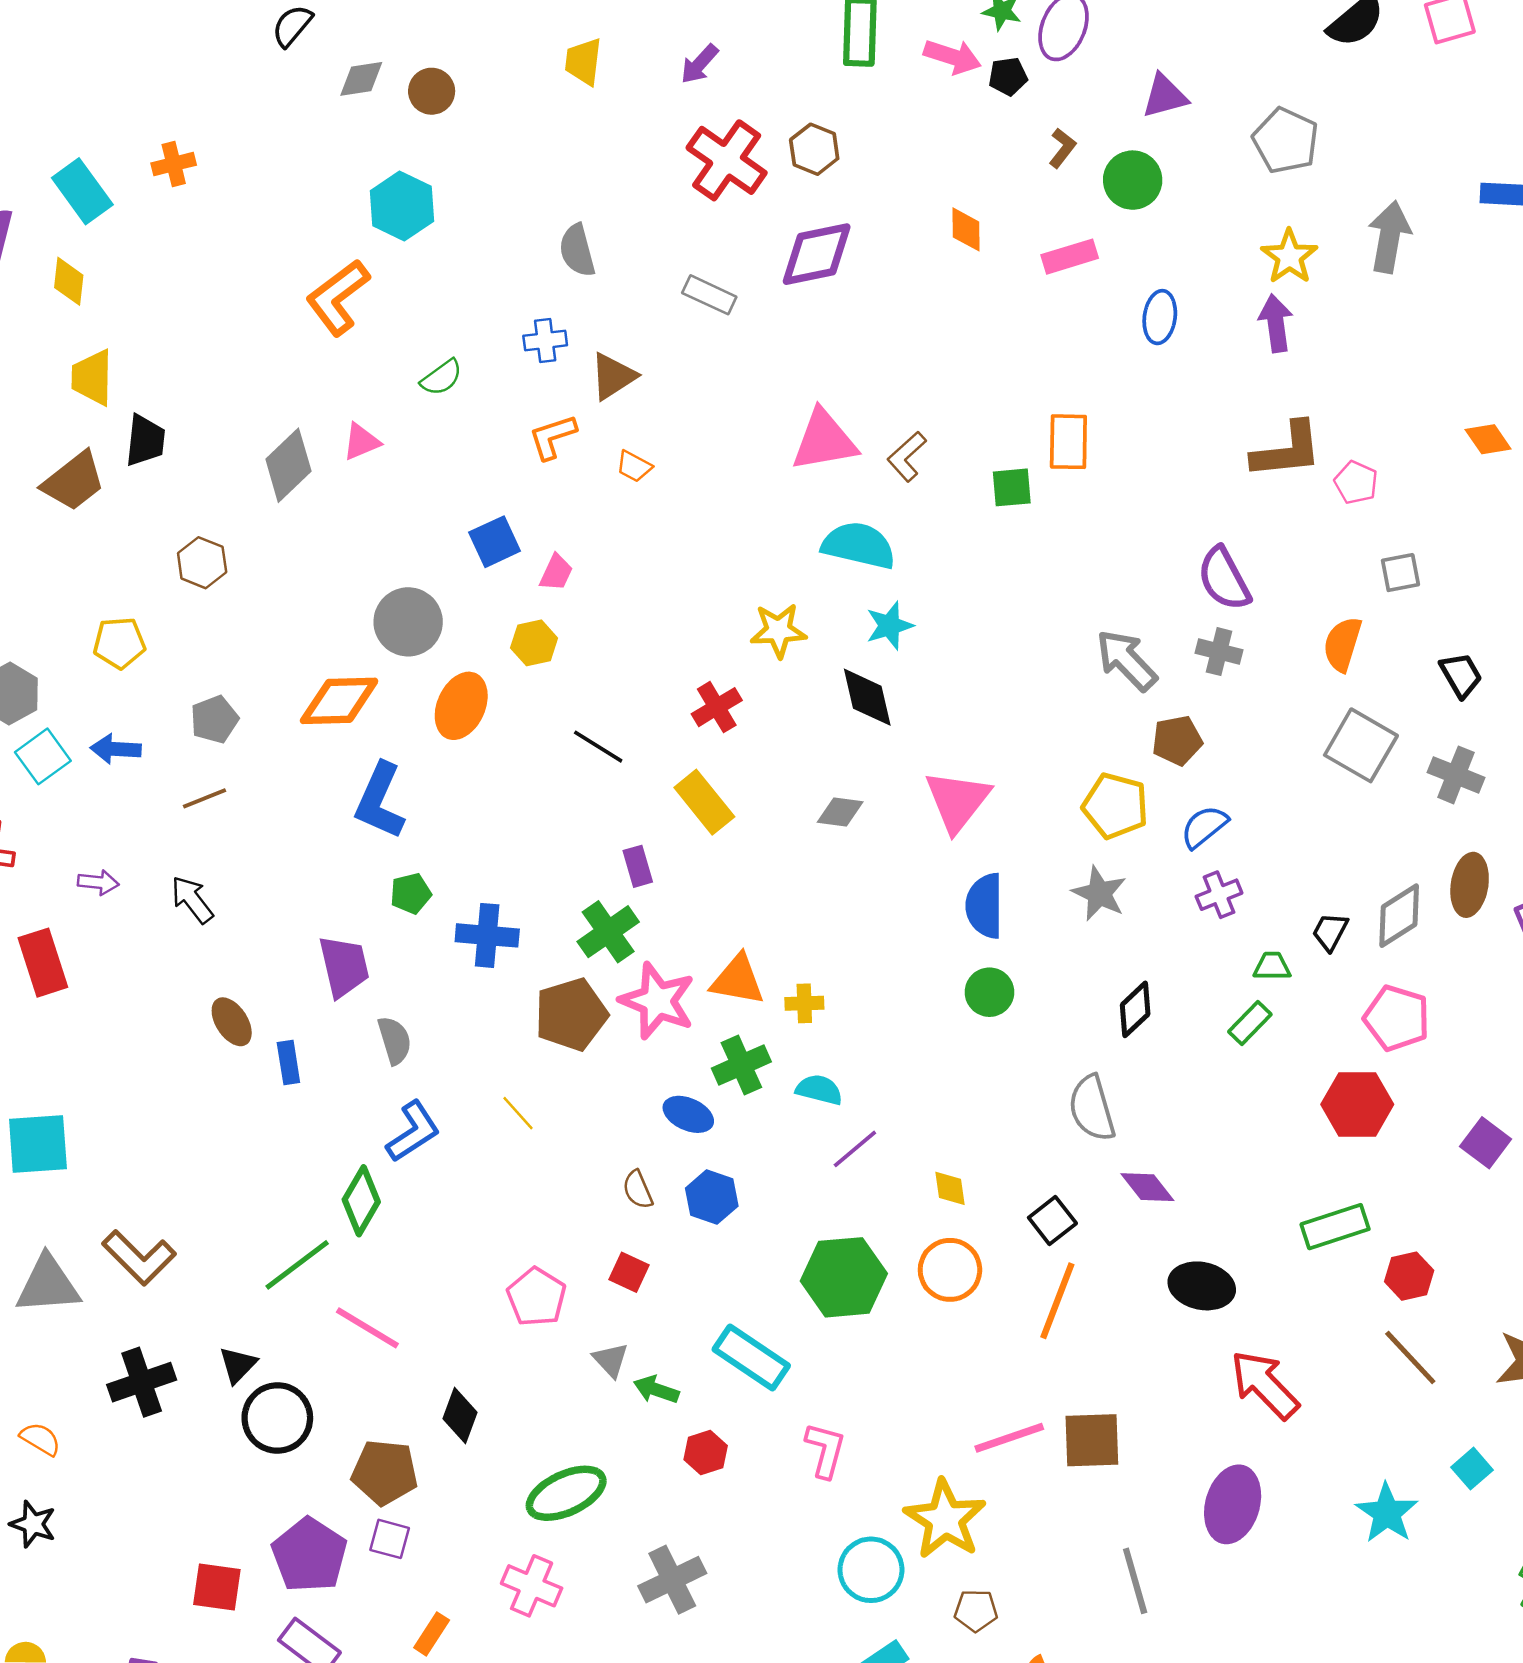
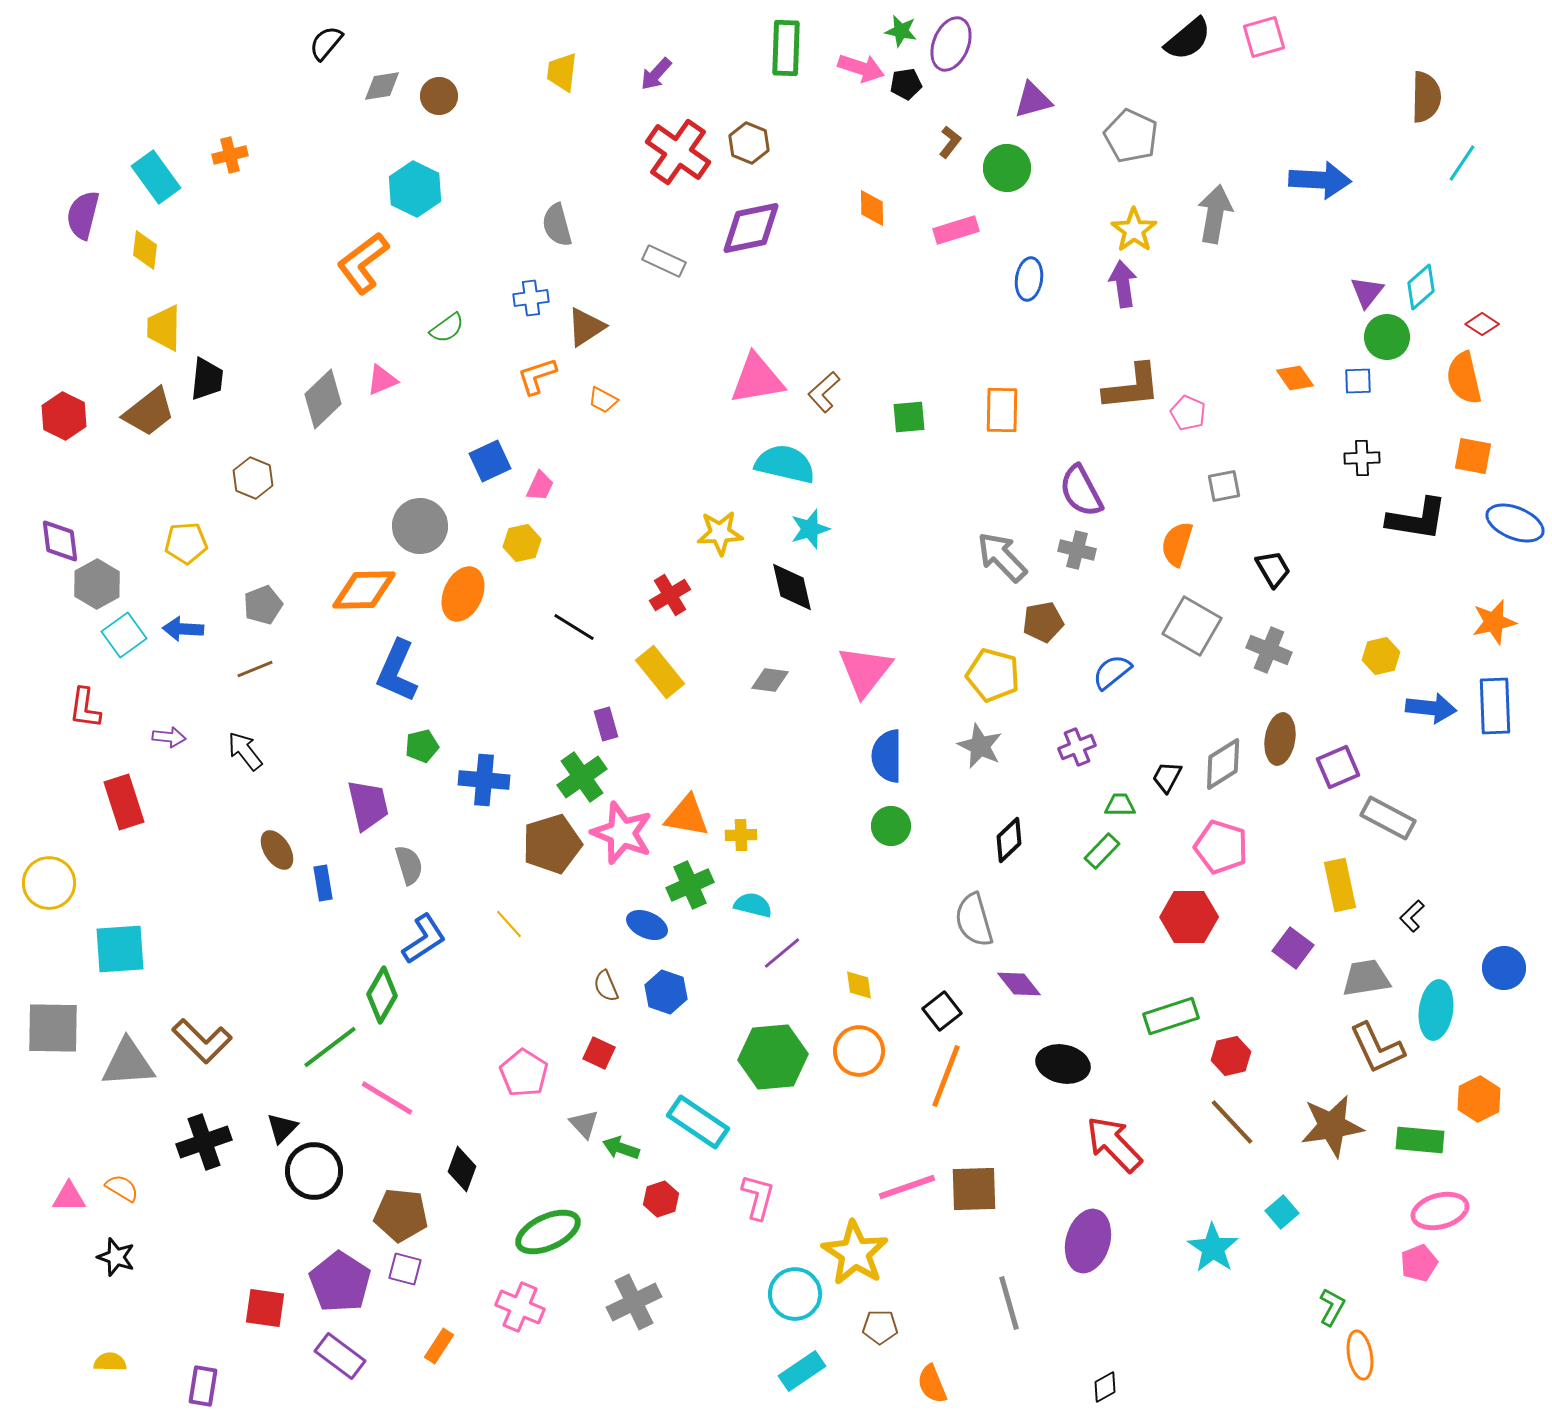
orange rectangle: (1068, 442) -> (1002, 410), moved
blue semicircle: (1204, 827) -> (1112, 672), moved

